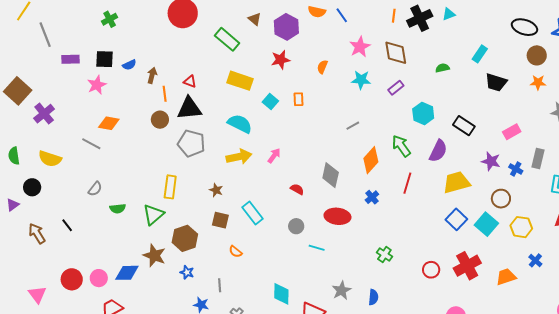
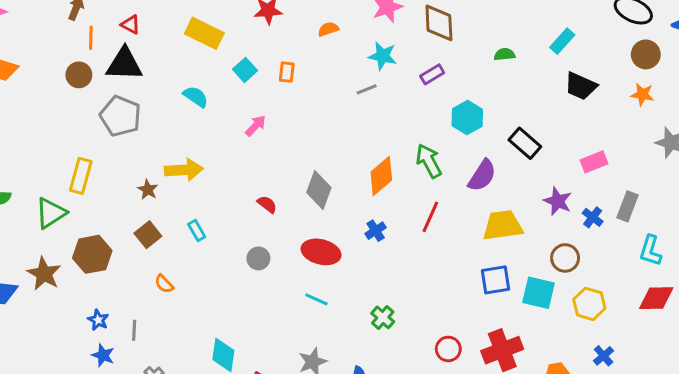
orange semicircle: (322, 67) -> (328, 29), turned 40
cyan semicircle: (240, 124) -> (196, 97), size x0.7
gray line: (353, 126) -> (367, 89), moved
pink arrow: (274, 156) -> (256, 126), moved
yellow arrow: (239, 157) -> (184, 170), moved
cyan rectangle: (253, 213) -> (197, 231), size x0.6
blue square: (456, 219) -> (495, 280), turned 30
brown square: (220, 220) -> (148, 235), turned 30
cyan square: (486, 224) -> (538, 293), turned -35
cyan line: (317, 248) -> (316, 299), moved
blue star: (187, 272) -> (98, 320), moved

